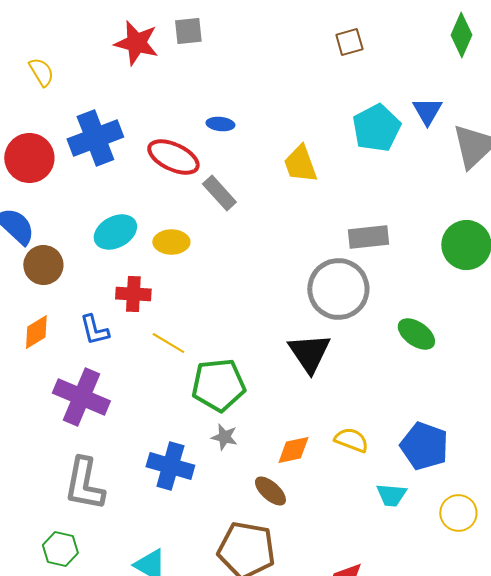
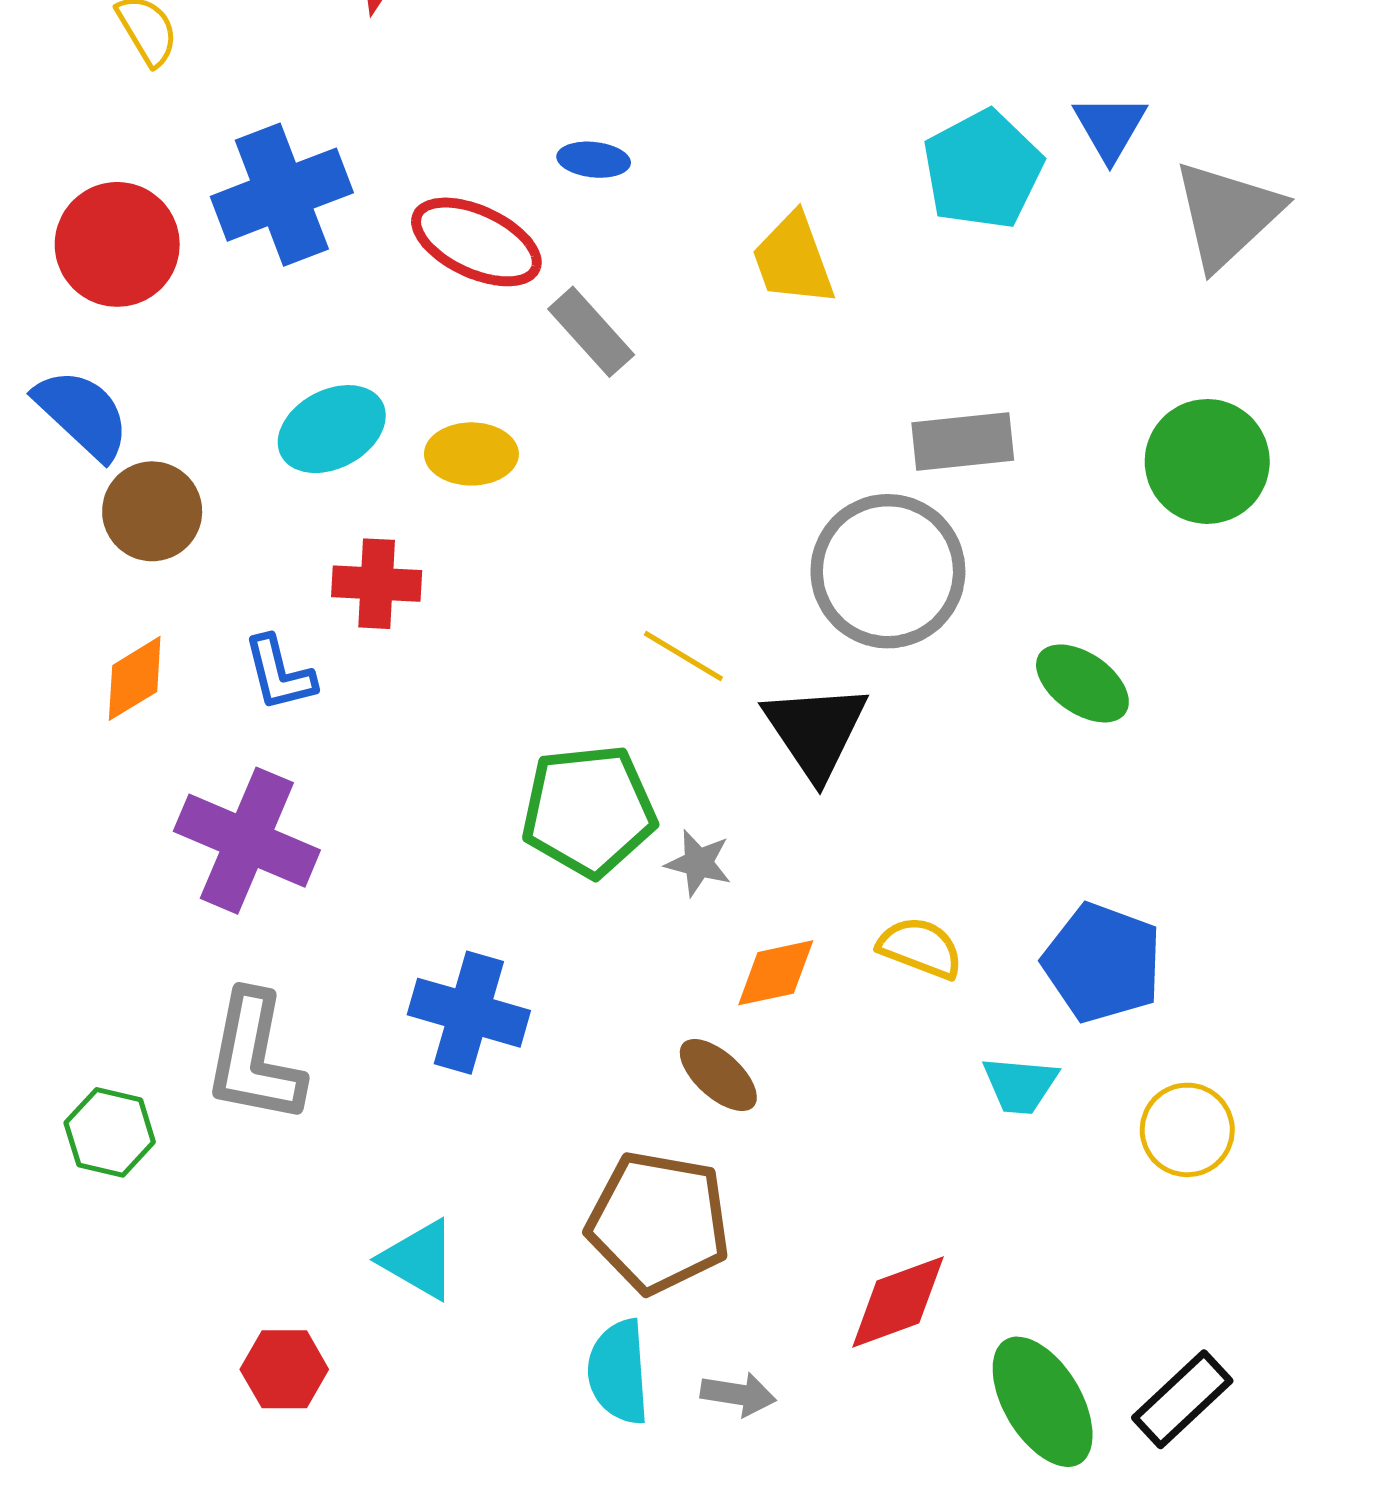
yellow line: (168, 343) -> (683, 656), moved
gray star: (224, 437) -> (698, 863), moved
green hexagon: (60, 549) -> (110, 1132), moved

